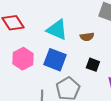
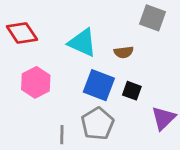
blue square: (55, 60) -> (99, 85), moved

